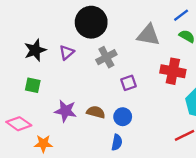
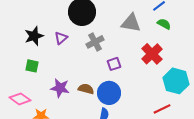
red cross: (173, 71) -> (152, 54), turned 35
blue circle: (123, 117) -> (109, 93), size x1.5

